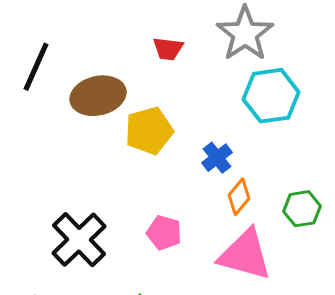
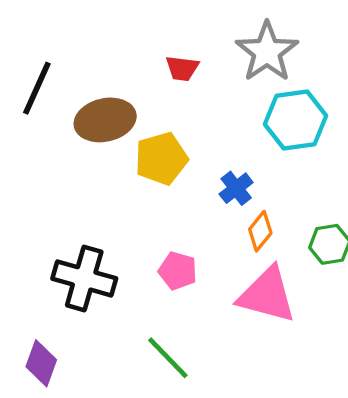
black cross: (79, 240) -> (84, 278), turned -30

